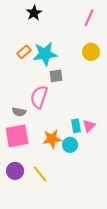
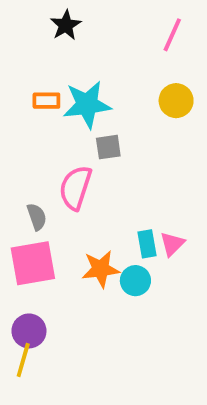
orange rectangle: (24, 52) -> (46, 101), turned 40
gray semicircle: (19, 112) -> (37, 217), turned -120
yellow line: (40, 174) -> (23, 360), moved, turned 54

